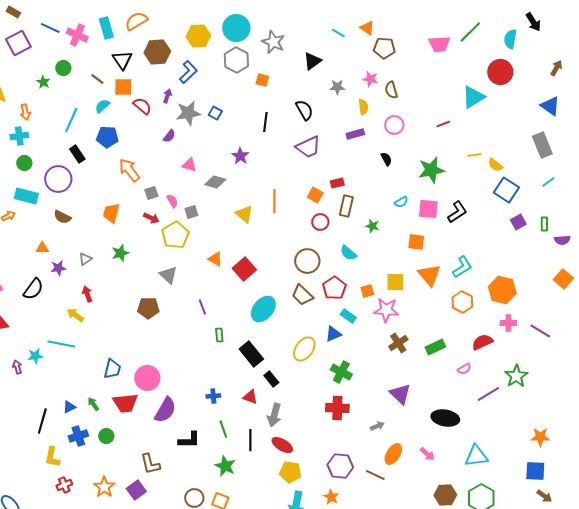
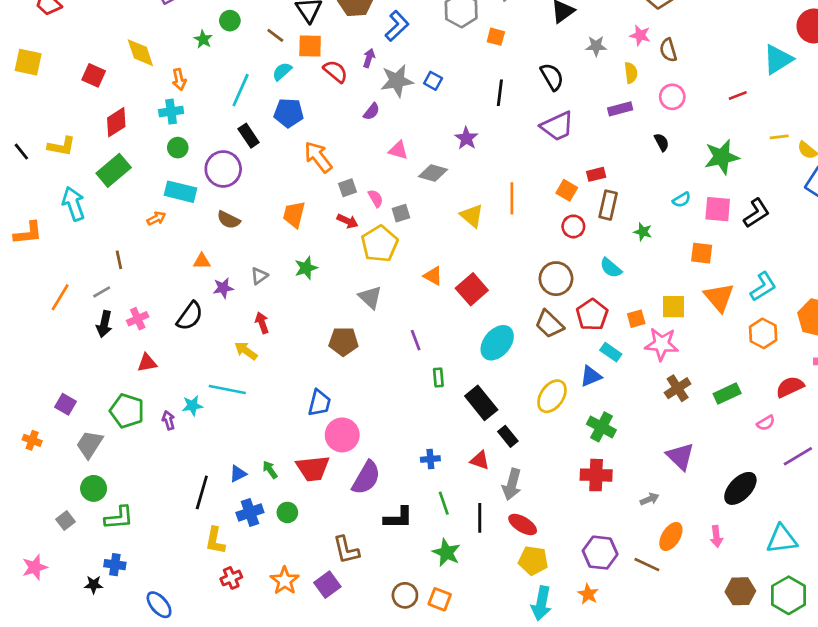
blue trapezoid: (112, 369) -> (319, 403), moved
black ellipse: (445, 418) -> (740, 488), turned -56
pink arrow: (427, 454) -> (716, 537), turned 42

